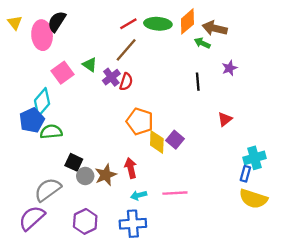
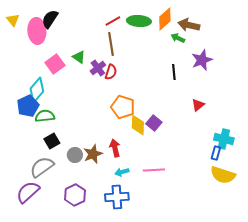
brown line: (126, 50) -> (111, 44), turned -50
purple star: (229, 68) -> (202, 60), size x1.5
cyan cross: (254, 158) -> (224, 139), turned 30
black square: (74, 162) -> (52, 141), moved, turned 35

